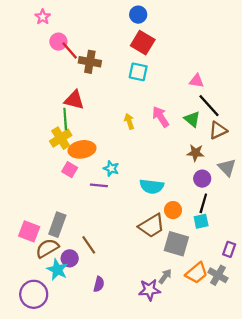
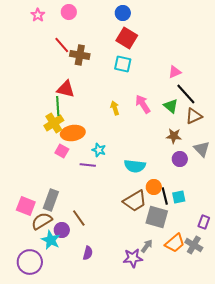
pink circle: (58, 42) -> (69, 12), moved
pink triangle: (197, 81) -> (175, 72), turned -32
black line: (203, 203) -> (165, 196), moved, turned -30

